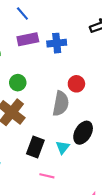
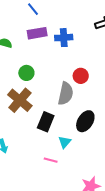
black rectangle: (35, 147) -> (46, 122), moved
cyan triangle: (63, 147) -> (65, 142), moved

